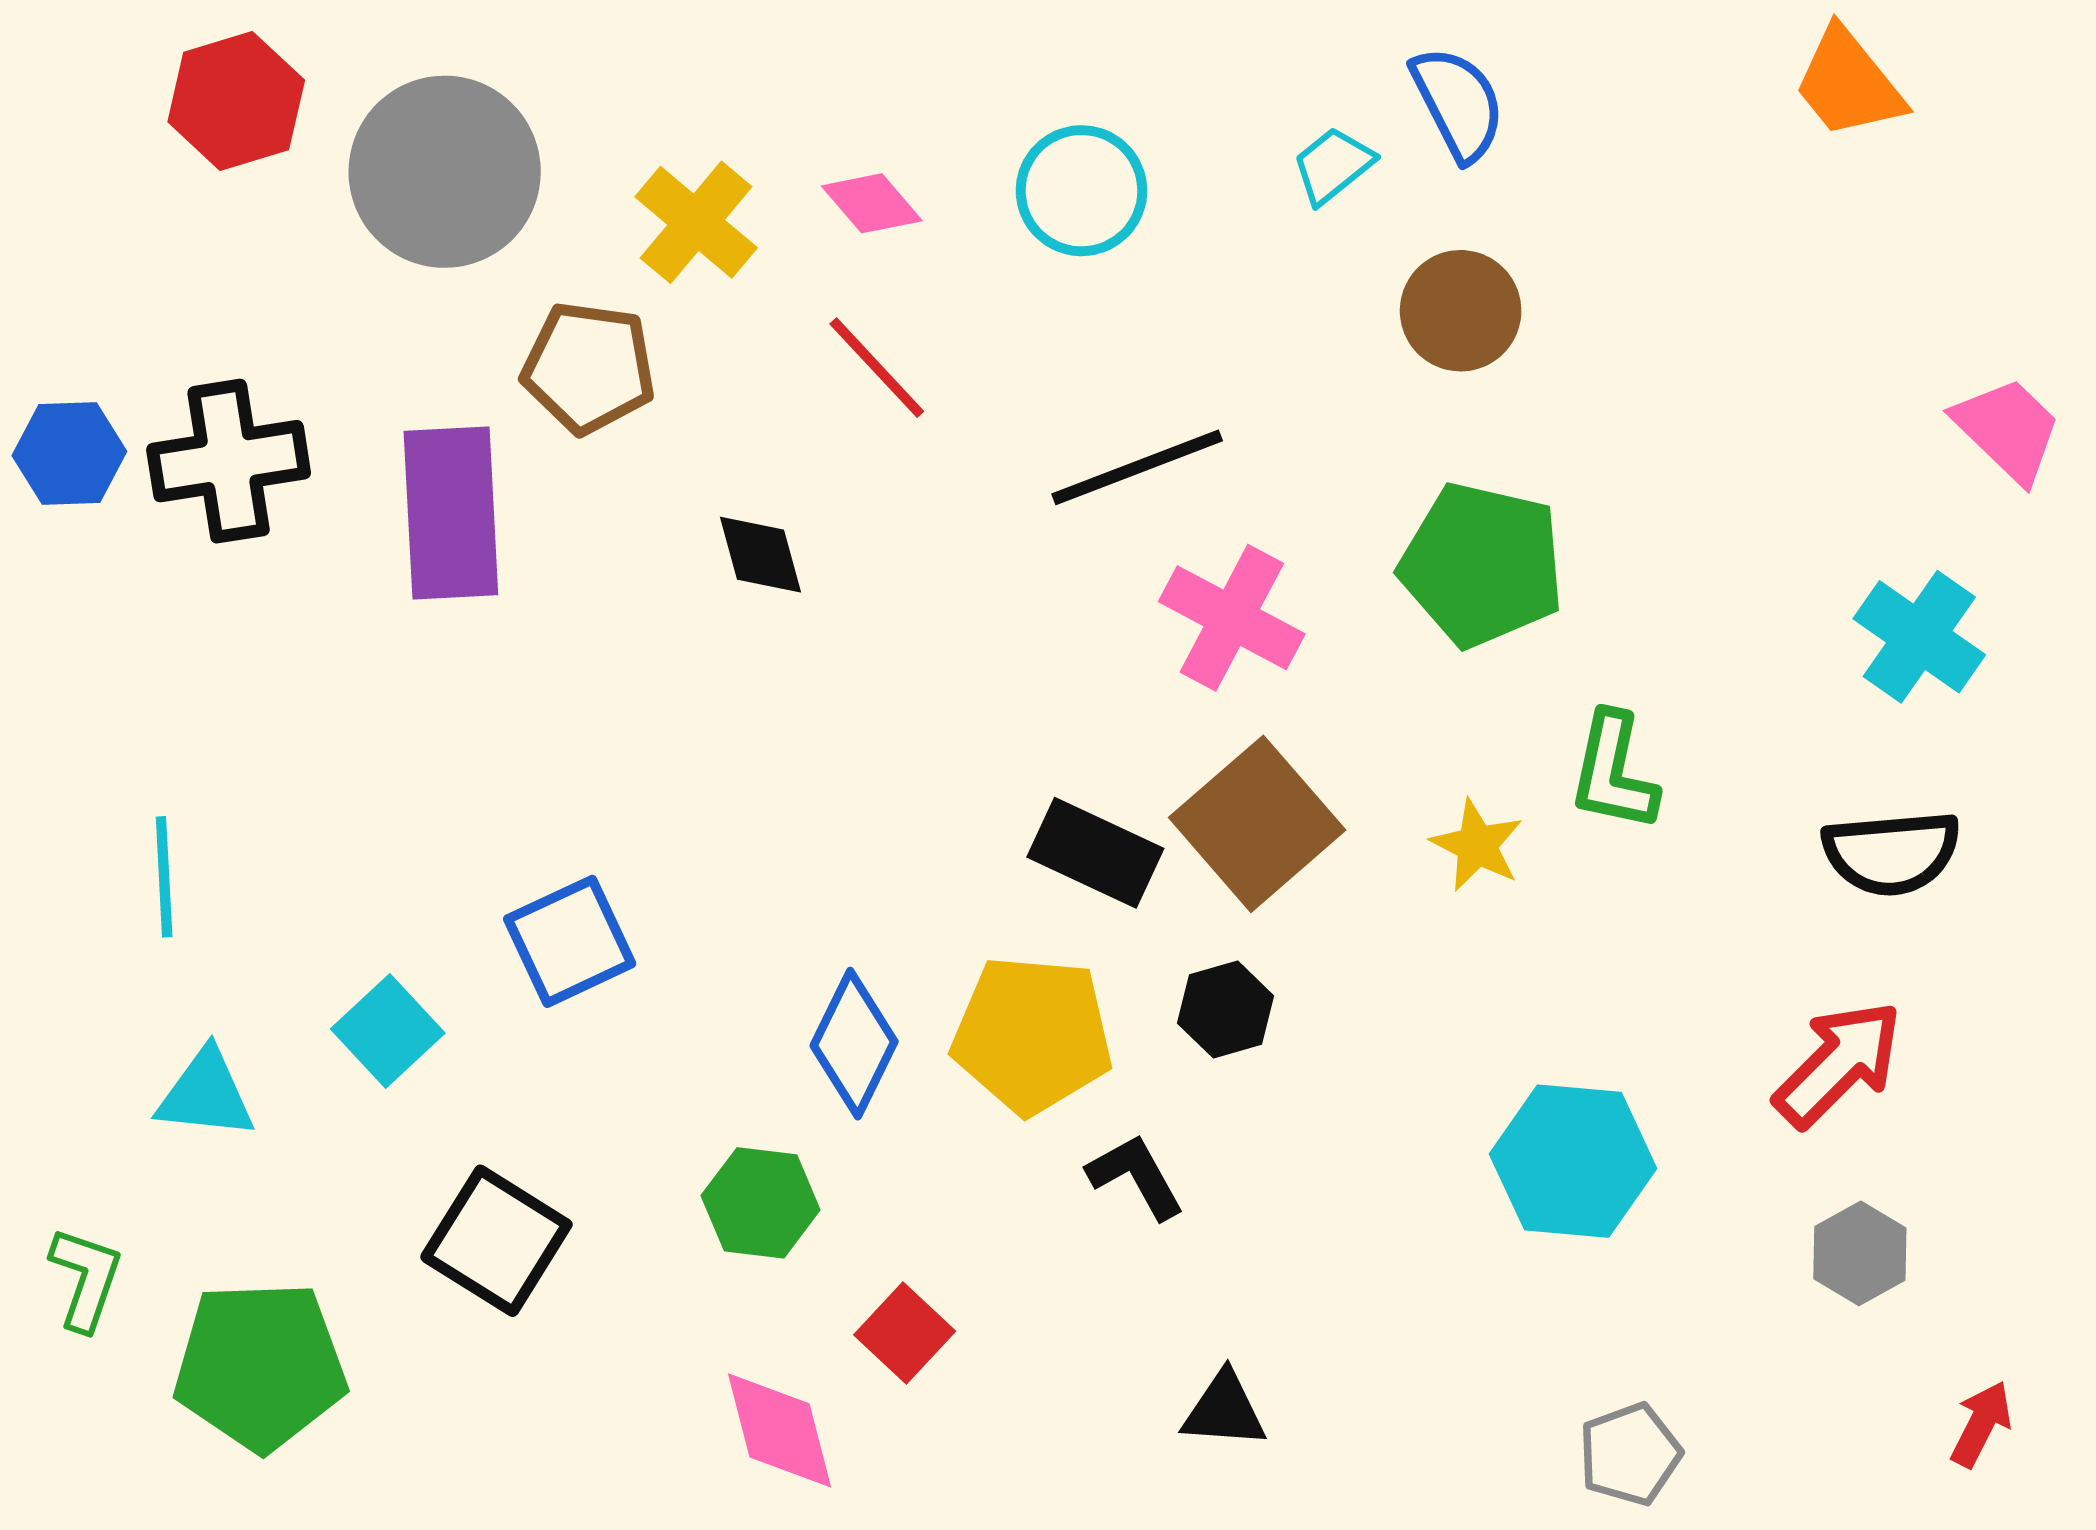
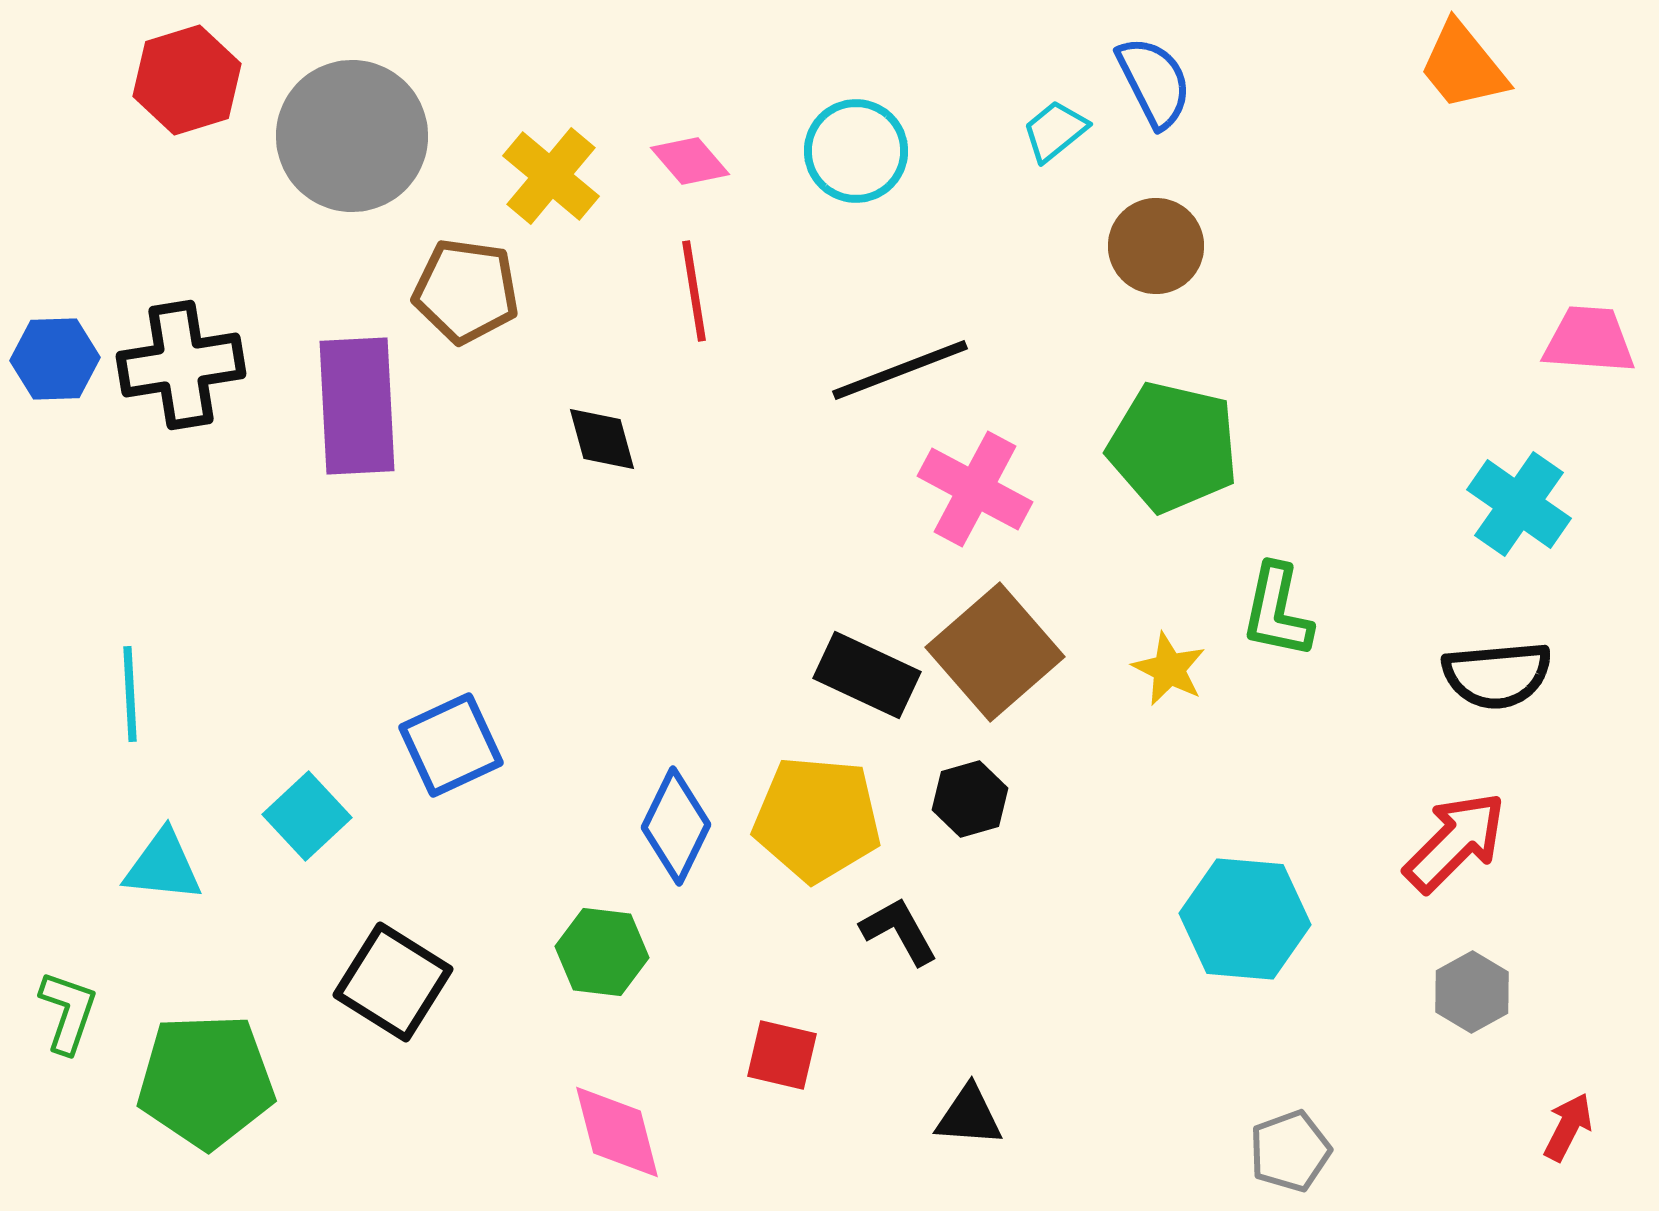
red line: (877, 368) -> (694, 291), turned 34
pink trapezoid: (2008, 430) -> (1589, 340), turned -40
red square: (905, 1333) -> (782, 1055), moved, turned -30

